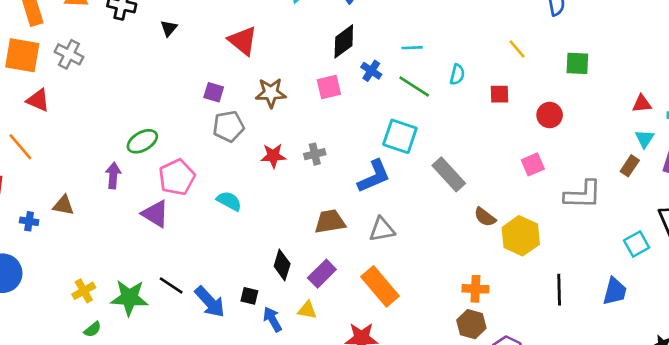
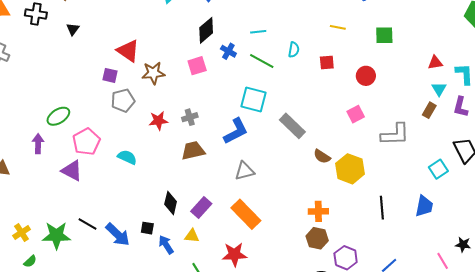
red triangle: (243, 41) -> (128, 51), moved
yellow line: (517, 49) -> (338, 27), turned -35
brown trapezoid: (330, 222) -> (193, 151), moved

